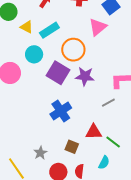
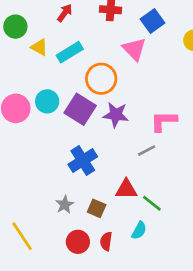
pink triangle: (98, 27) -> (134, 49), turned -36
cyan circle: (34, 54) -> (47, 101), moved
gray star: (40, 153) -> (65, 205), moved

